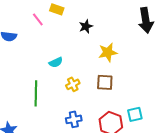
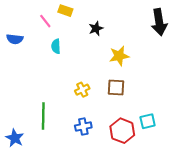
cyan semicircle: (56, 62) -> (56, 46), moved, turned 112
green line: (36, 93) -> (43, 116), moved

